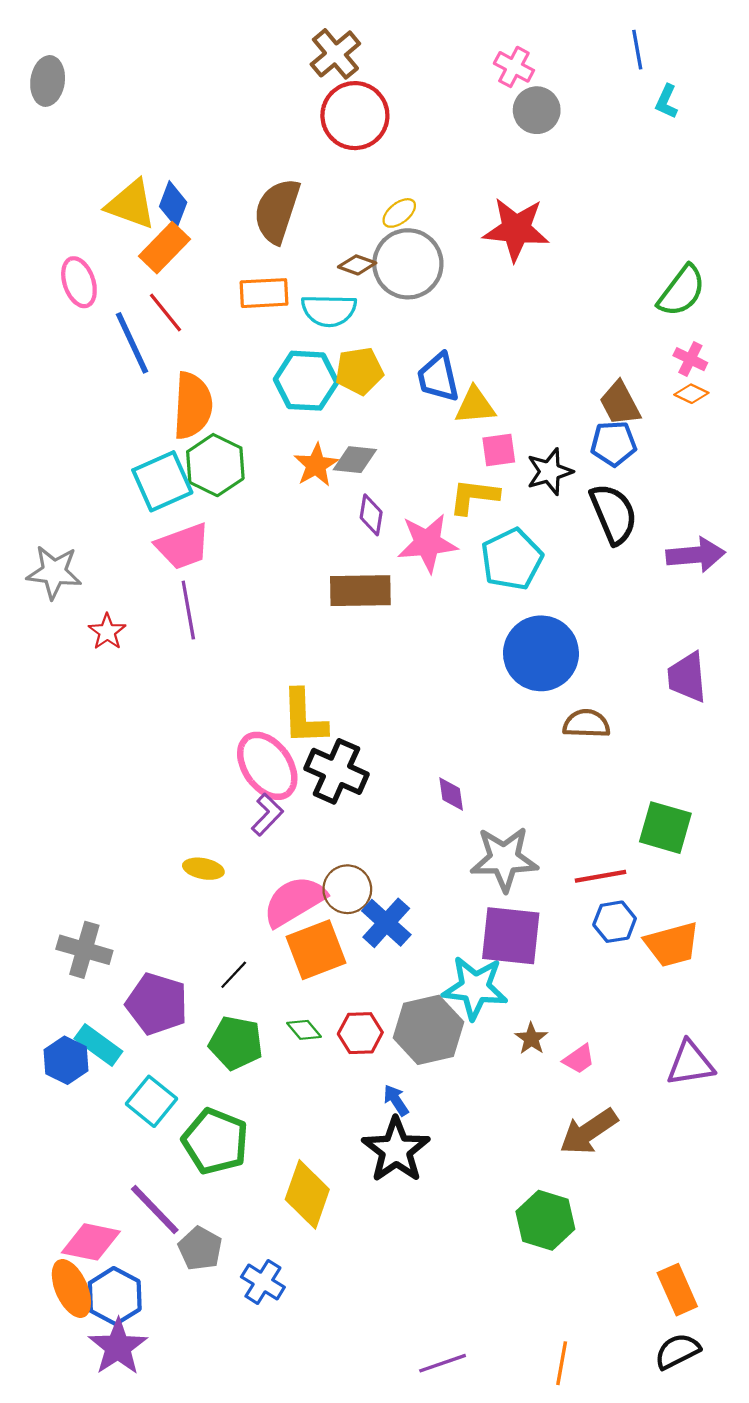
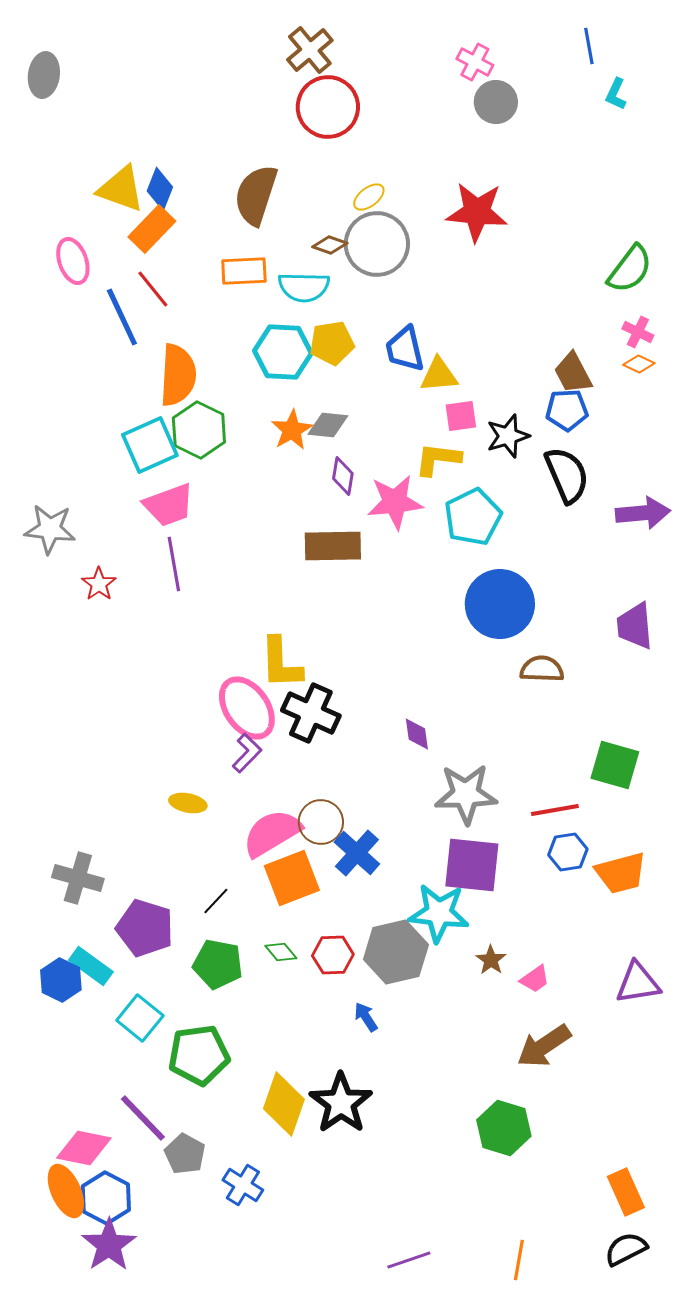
green pentagon: (215, 1141) -> (199, 1055), turned -30
black star: (396, 1150) -> (341, 1103), moved

